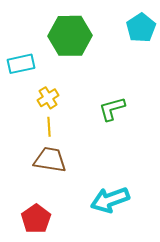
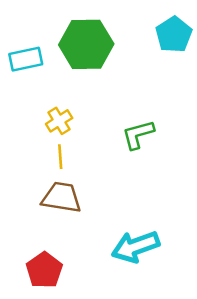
cyan rectangle: (21, 64) -> (26, 59), moved

